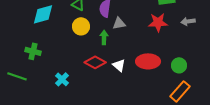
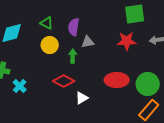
white triangle: (119, 65) -> (82, 98), moved, turned 48
green circle: (179, 65) -> (148, 84), size x1.5
cyan cross: (62, 79) -> (20, 86), moved

